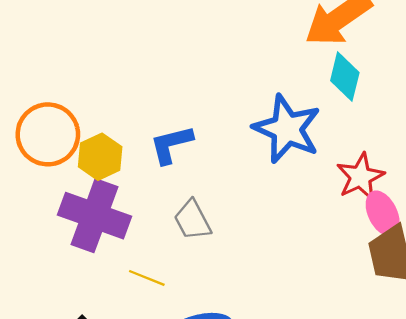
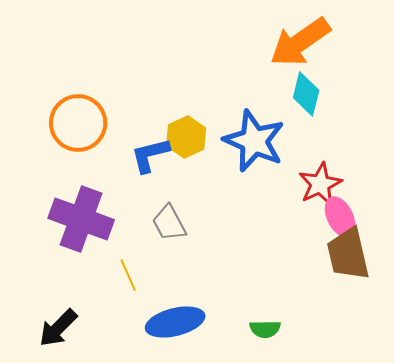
orange circle: (48, 134) -> (78, 123), moved
yellow hexagon: (100, 157) -> (186, 137), moved
yellow line: (147, 278) -> (128, 275), turned 44

